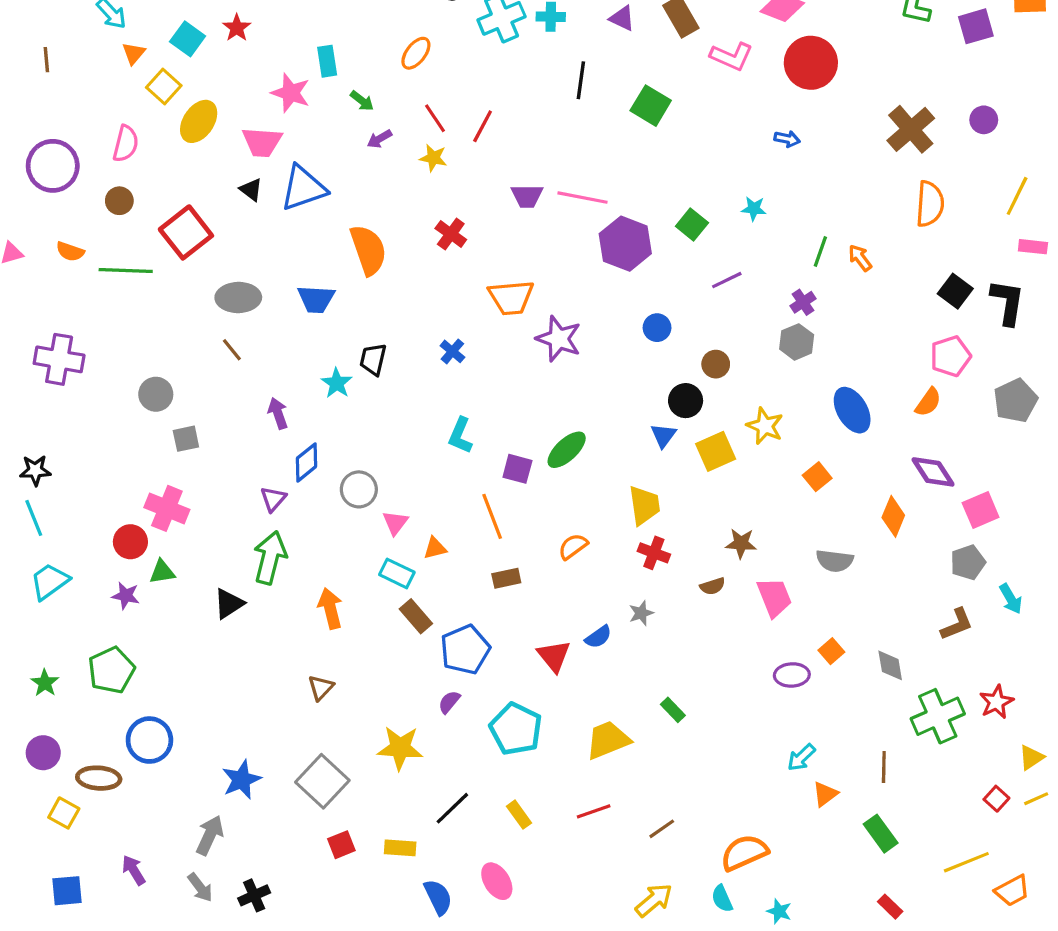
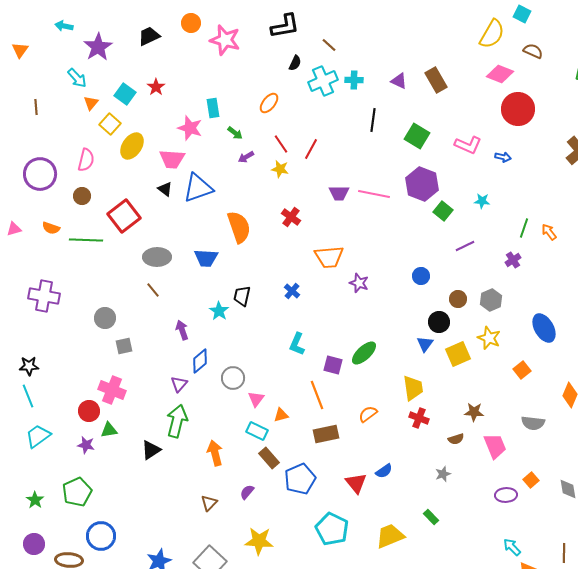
pink L-shape: (732, 56) -> (468, 145), moved
purple hexagon: (625, 244) -> (422, 184), moved
purple star: (559, 339) -> (359, 283), size x0.7
gray hexagon: (797, 342) -> (491, 300), moved
brown rectangle: (506, 578) -> (326, 434), size x1.4
gray star: (641, 613) -> (443, 474), moved
purple semicircle: (449, 702) -> (247, 492), moved
cyan arrow: (801, 757) -> (512, 547), turned 90

